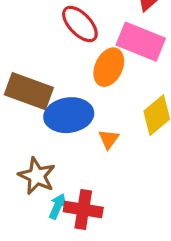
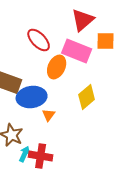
orange triangle: (109, 139) -> (49, 115), moved

